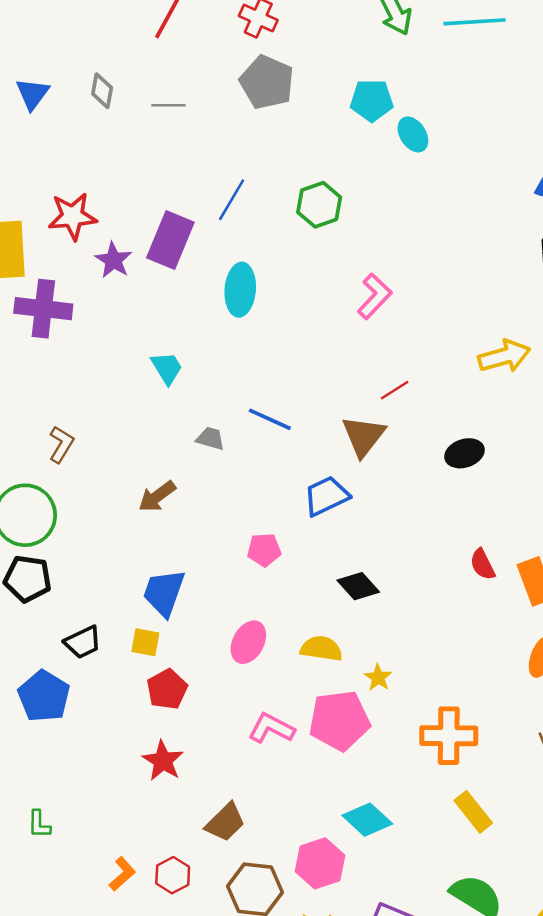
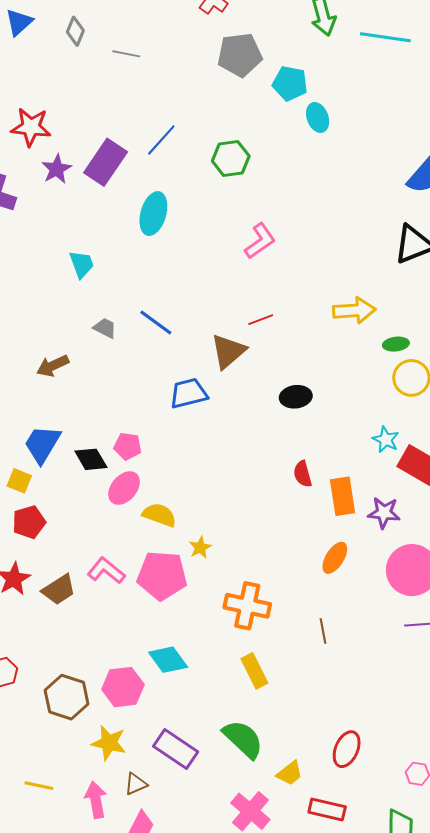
gray pentagon: (267, 82) -> (240, 55), moved, turned 30
black ellipse: (465, 453) -> (296, 397), moved
pink pentagon: (264, 550) -> (128, 446), moved
black diamond: (358, 586) -> (91, 459), moved
pink ellipse: (248, 642) -> (124, 488), moved
brown trapezoid: (225, 822) -> (59, 590), moved

